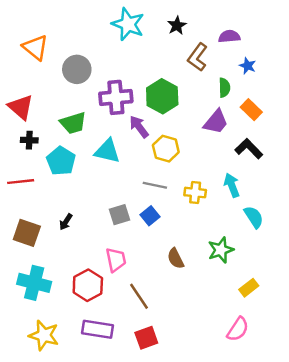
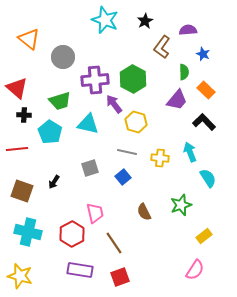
gray square: (119, 215) -> (90, 168), moved
yellow star: (44, 335) -> (20, 276), moved

